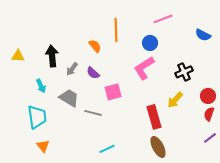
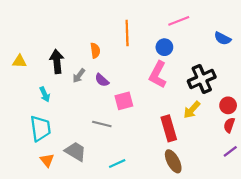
orange semicircle: (95, 46) -> (95, 50), moved, turned 32
pink L-shape: (144, 68) -> (158, 75), turned -30
black cross: (184, 72) -> (202, 79), size x1.4
gray trapezoid: (69, 98) -> (76, 151), moved

